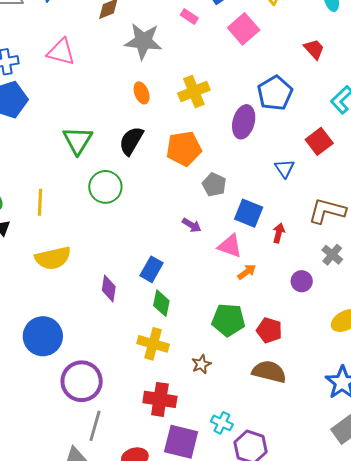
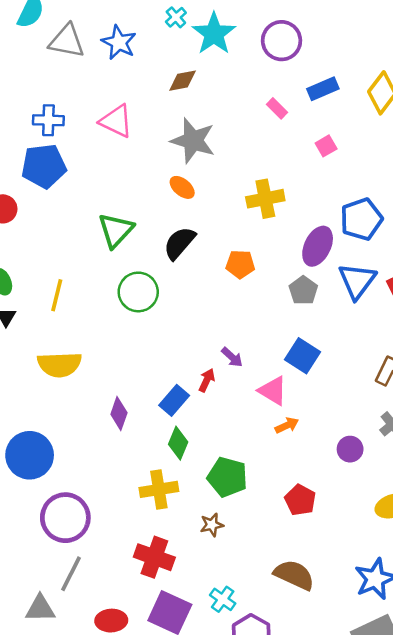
pink square: (244, 29) -> (326, 146), moved, size x0.6
gray star: (143, 41) -> (193, 141), moved
orange ellipse: (142, 93) -> (182, 187), moved, turned -40
orange pentagon: (184, 149) -> (240, 264), size x0.7
blue triangle: (285, 169) -> (357, 281), moved, size x1.6
gray pentagon: (214, 185) -> (303, 290), moved
red arrow: (279, 233) -> (207, 380), moved
green pentagon: (228, 320) -> (227, 477), moved
yellow cross: (153, 344) -> (159, 489), turned -36
brown semicircle: (269, 372) -> (294, 575), moved

